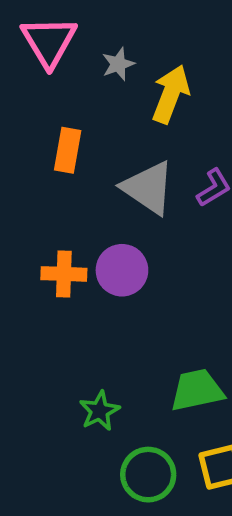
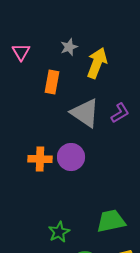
pink triangle: (49, 42) -> (21, 52), moved, size x0.6
orange rectangle: (68, 150) -> (52, 82), moved

